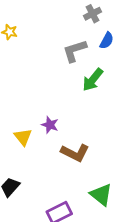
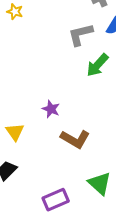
yellow triangle: (23, 137) -> (15, 132), moved

